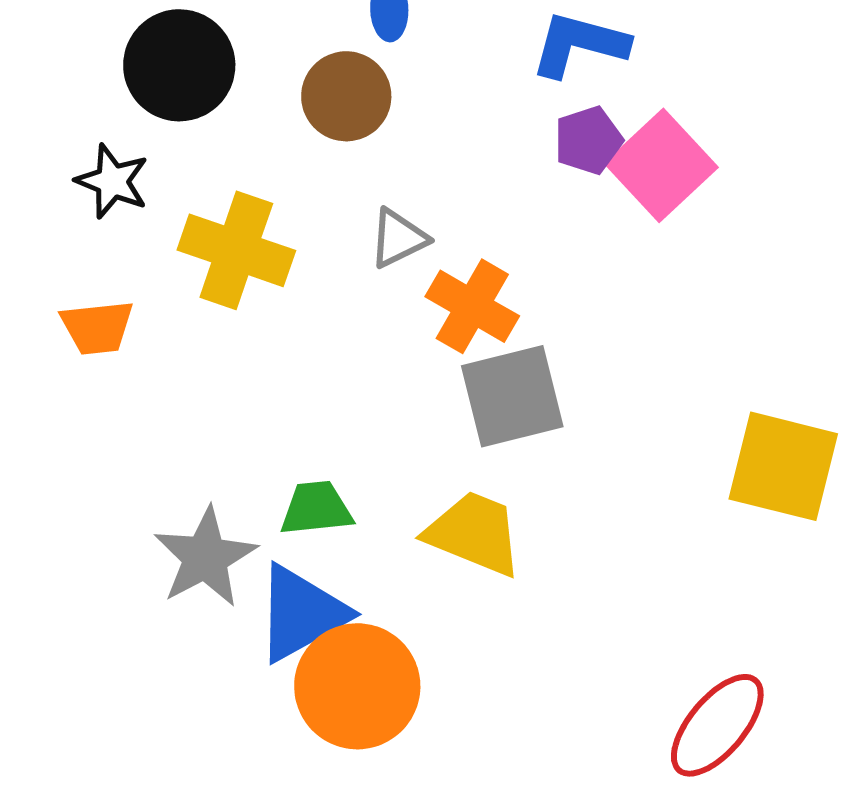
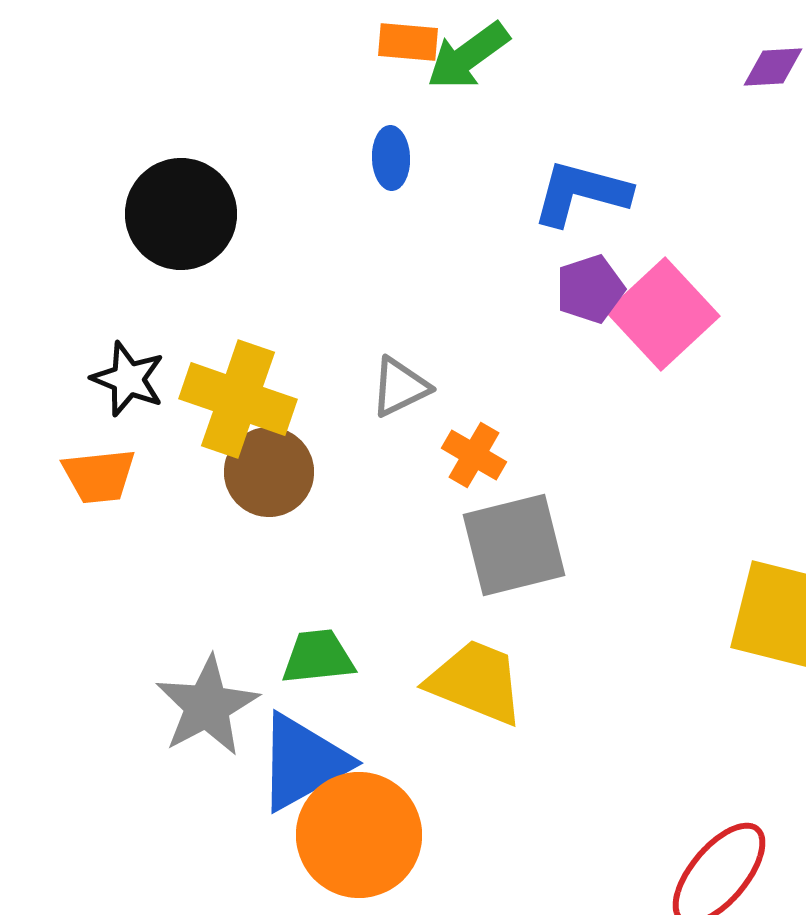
brown circle: (346, 96) -> (269, 472), moved
black star: (112, 181) -> (128, 379), moved
orange cross: (472, 306) -> (474, 455), size x0.7

